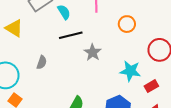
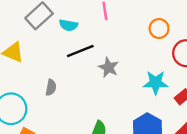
cyan semicircle: (64, 12) -> (68, 25), turned 140
orange circle: (127, 24) -> (159, 29), moved

